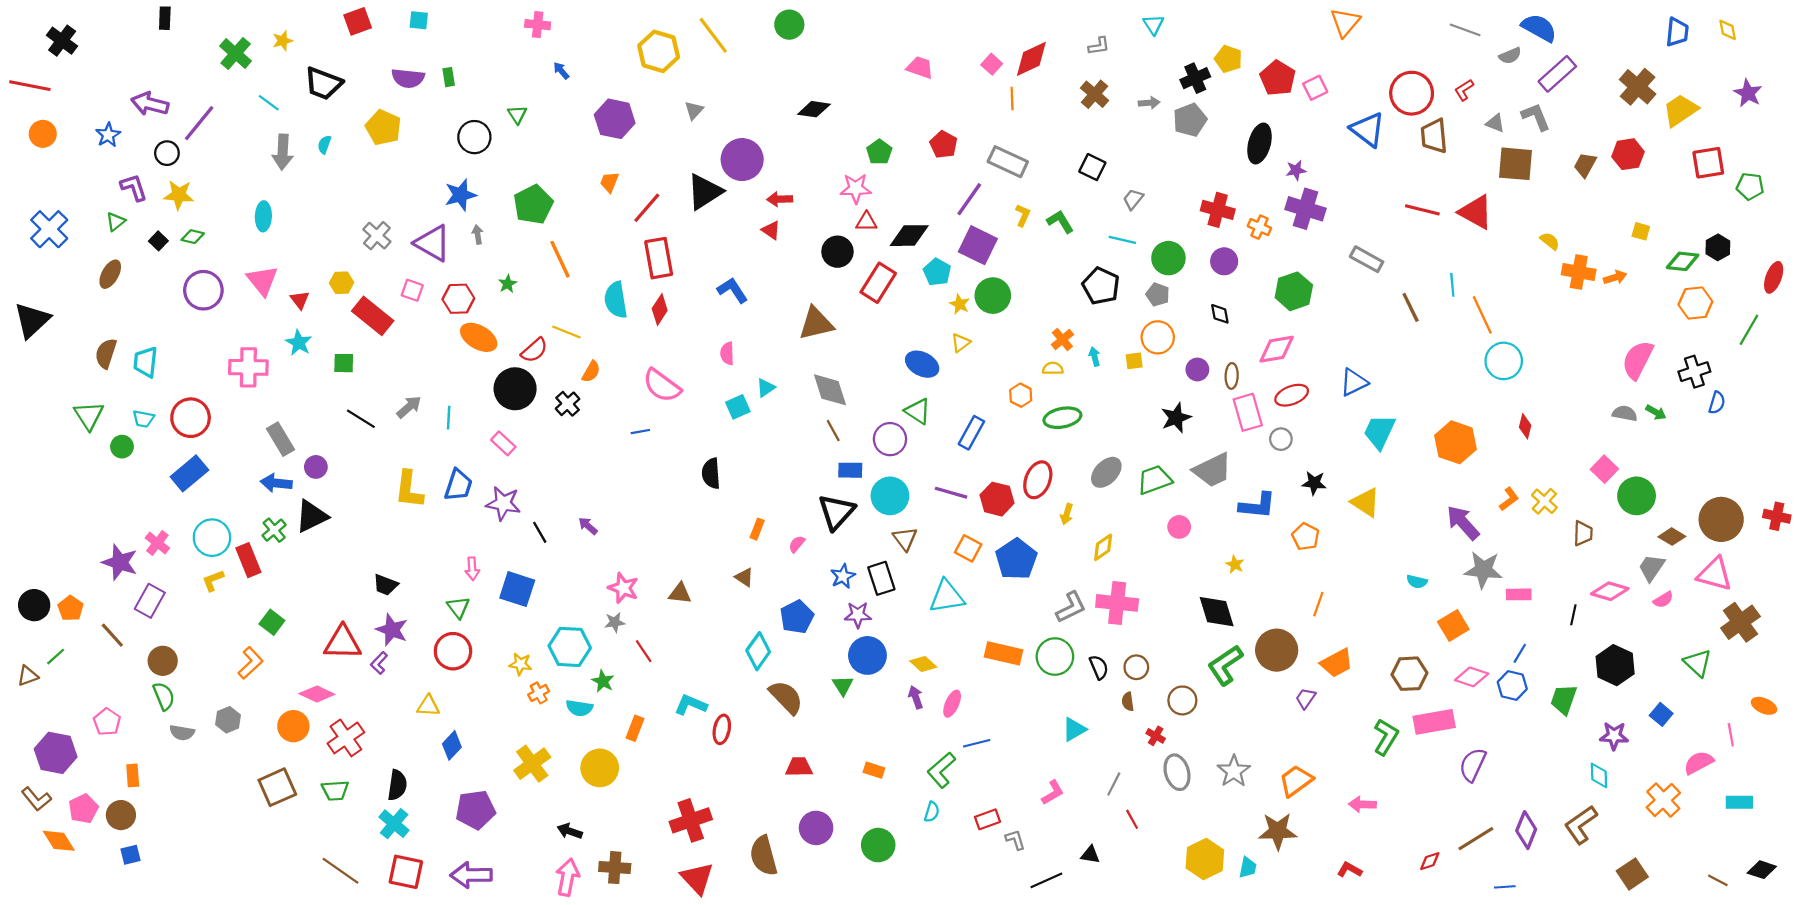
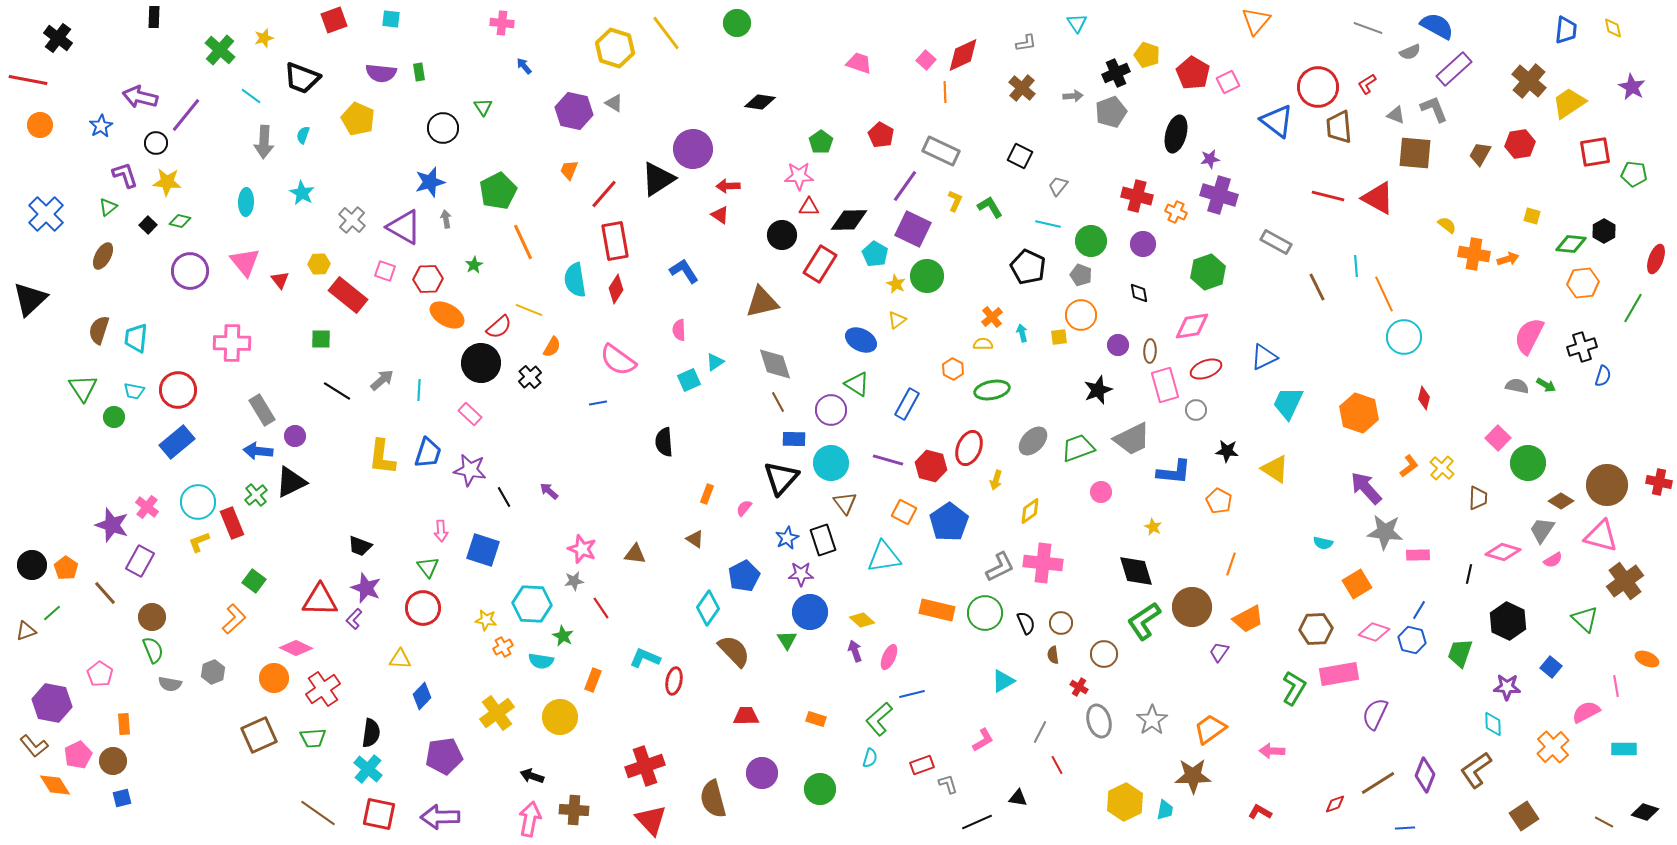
gray triangle: (694, 110) -> (614, 103), moved, turned -42
cyan star: (299, 343) -> (302, 193), moved

